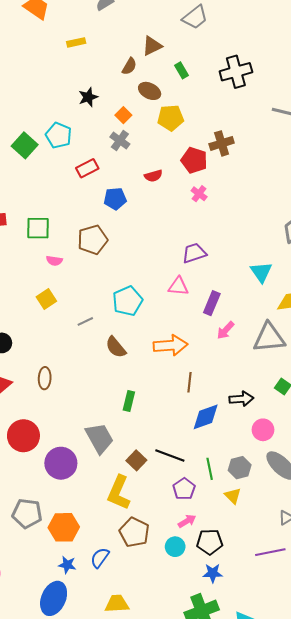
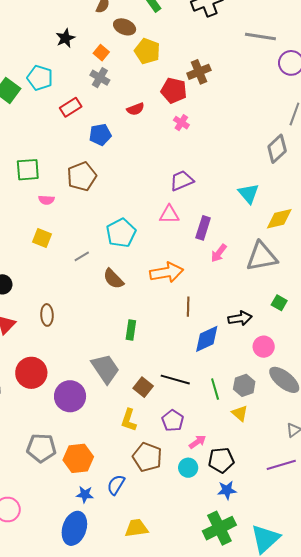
yellow pentagon: (171, 118) -> (147, 51), turned 30
yellow square: (46, 299) -> (42, 238), turned -30
purple pentagon: (184, 489) -> (173, 421), moved
yellow L-shape: (119, 493) -> (129, 420), size x0.7

